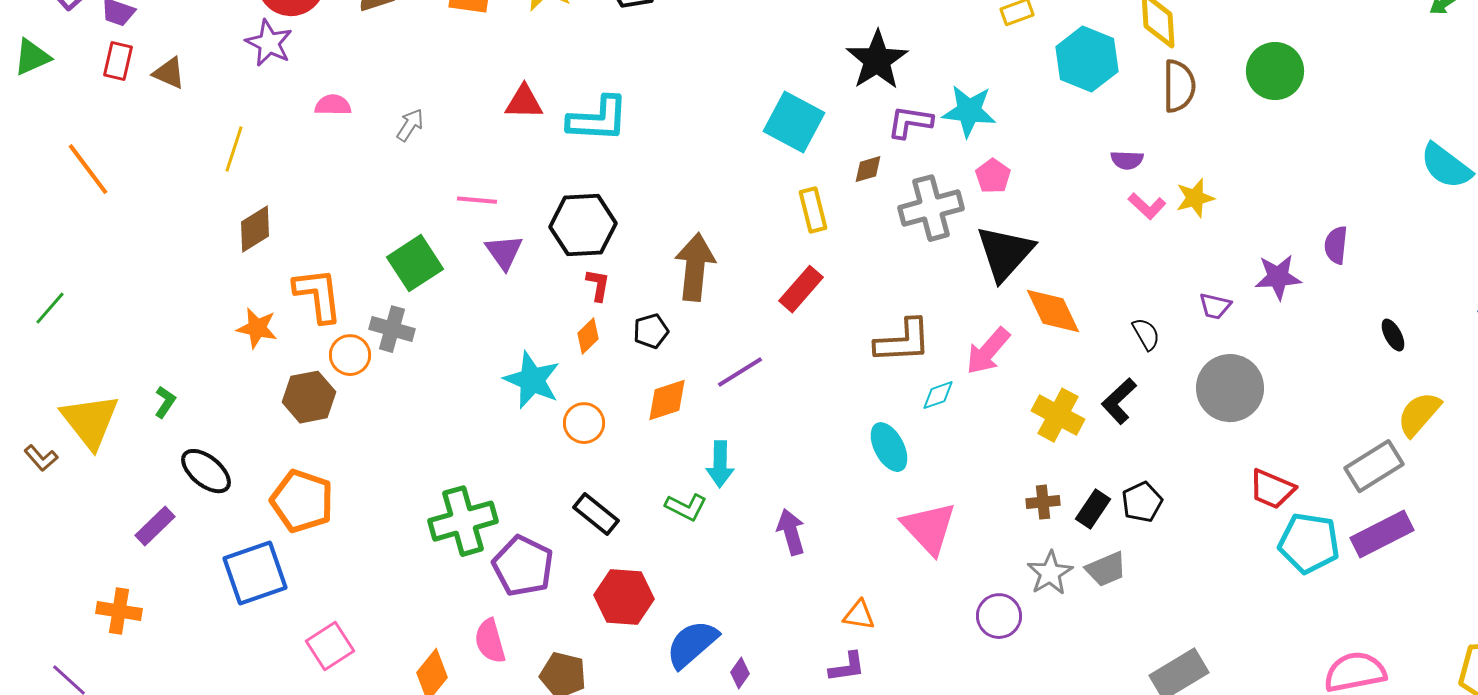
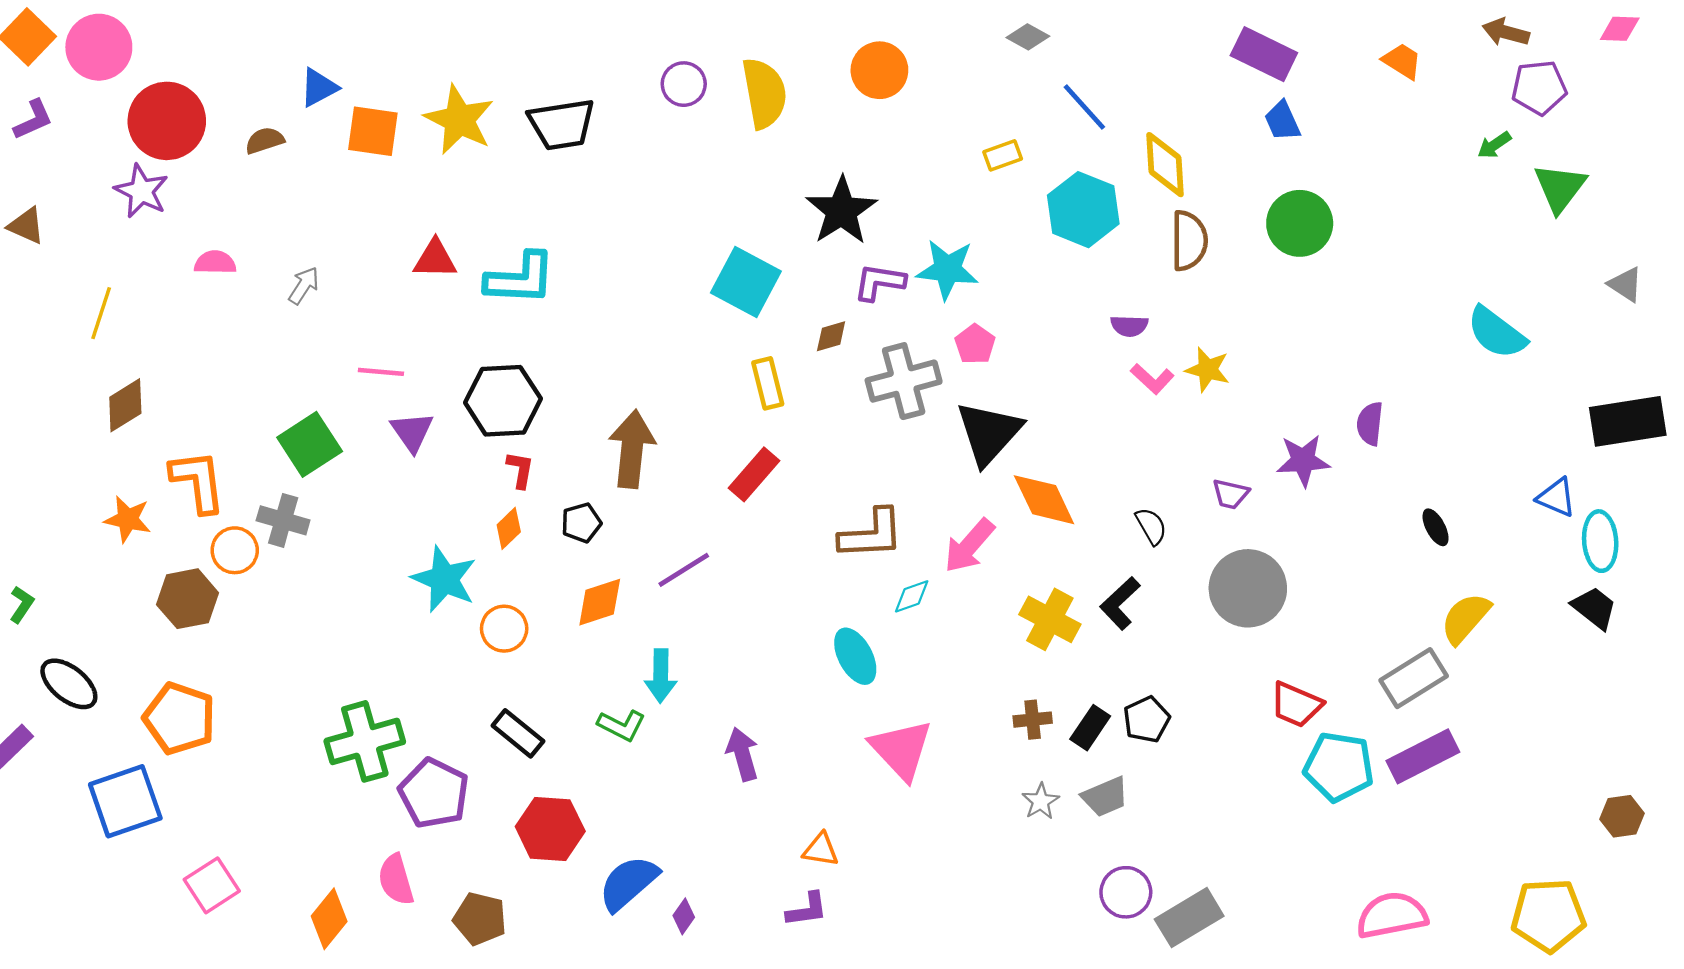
yellow star: (1195, 198) -> (1208, 370), turned 30
gray star: (1050, 573) -> (1041, 801), size x0.7
purple circle: (999, 616) -> (1126, 892), moved

